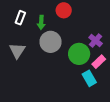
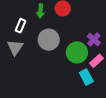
white rectangle: (20, 18) -> (21, 26), moved
green arrow: (41, 22) -> (41, 11), moved

